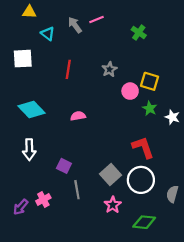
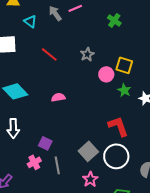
red line: (68, 69) -> (49, 54), turned -60
pink cross: (43, 199) -> (34, 162), moved

